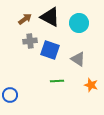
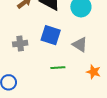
gray cross: (30, 41) -> (20, 44), moved

